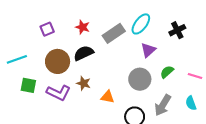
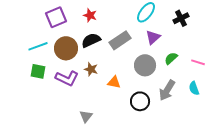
purple square: (47, 29) -> (56, 17), size x1.5
gray rectangle: (114, 33) -> (120, 40), moved
cyan line: (17, 59) -> (38, 46), moved

